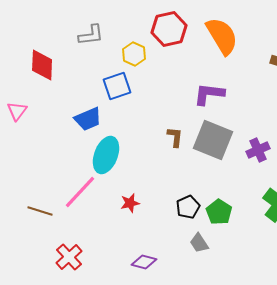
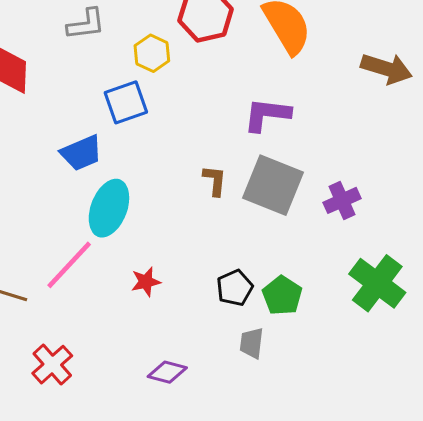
gray trapezoid: (199, 243) -> (252, 343), turned 40

